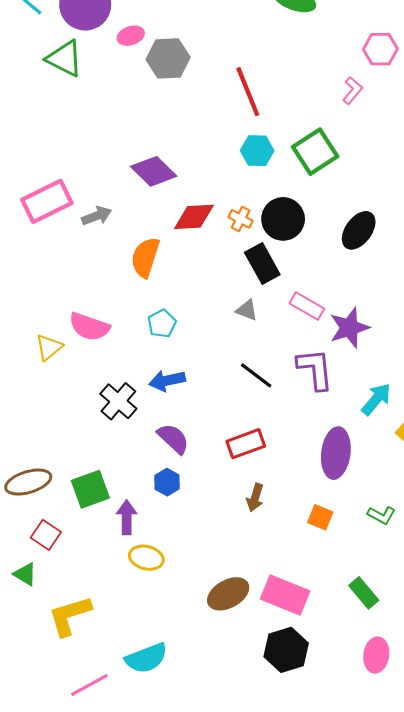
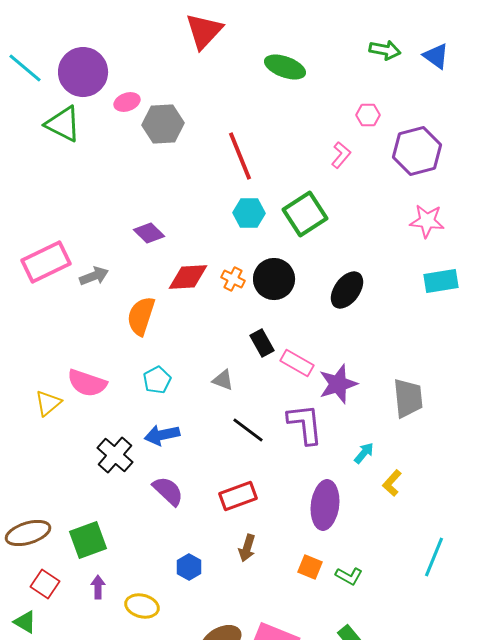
pink hexagon: (380, 49) -> (368, 115), size x0.7
purple diamond: (154, 171) -> (149, 233), size x0.7
black rectangle: (262, 264) -> (262, 343), moved, size x0.7
gray triangle: (247, 310) -> (223, 380), moved
cyan arrow: (376, 399) -> (364, 453), size x0.7
blue hexagon: (167, 482) -> (189, 567), moved
green L-shape: (381, 515) -> (349, 576), moved
purple arrow: (127, 517) -> (98, 587), moved, size x0.7

